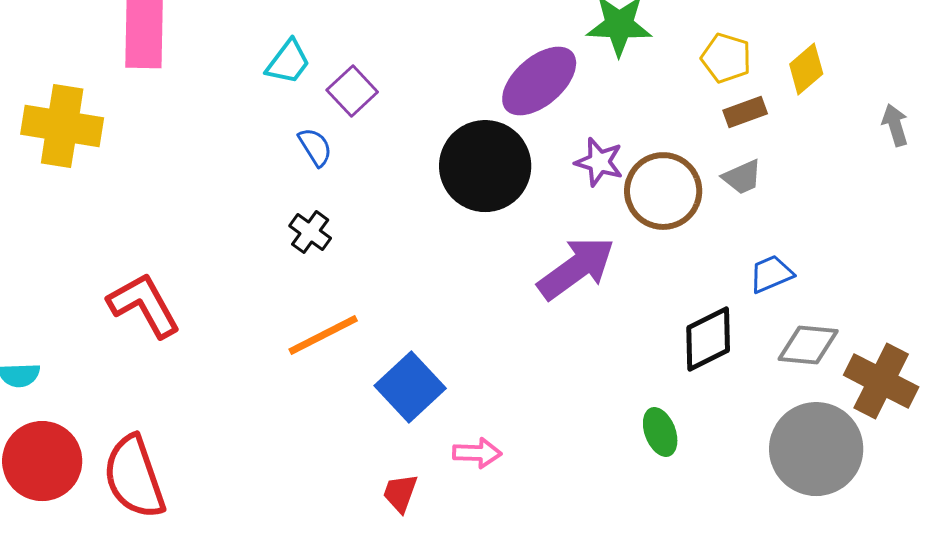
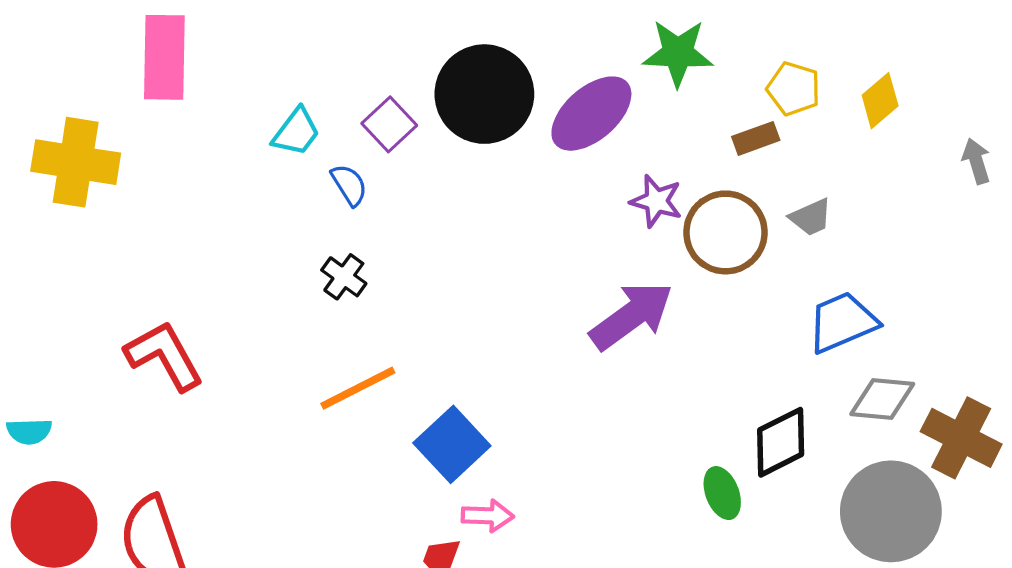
cyan trapezoid: (288, 62) -> (296, 132), moved
brown rectangle: (745, 112) -> (756, 138), moved
black circle: (485, 166) -> (484, 94), moved
blue trapezoid: (771, 274) -> (842, 322), size x1.5
black diamond: (708, 339) -> (781, 442), moved
pink arrow: (477, 453) -> (488, 516), moved

